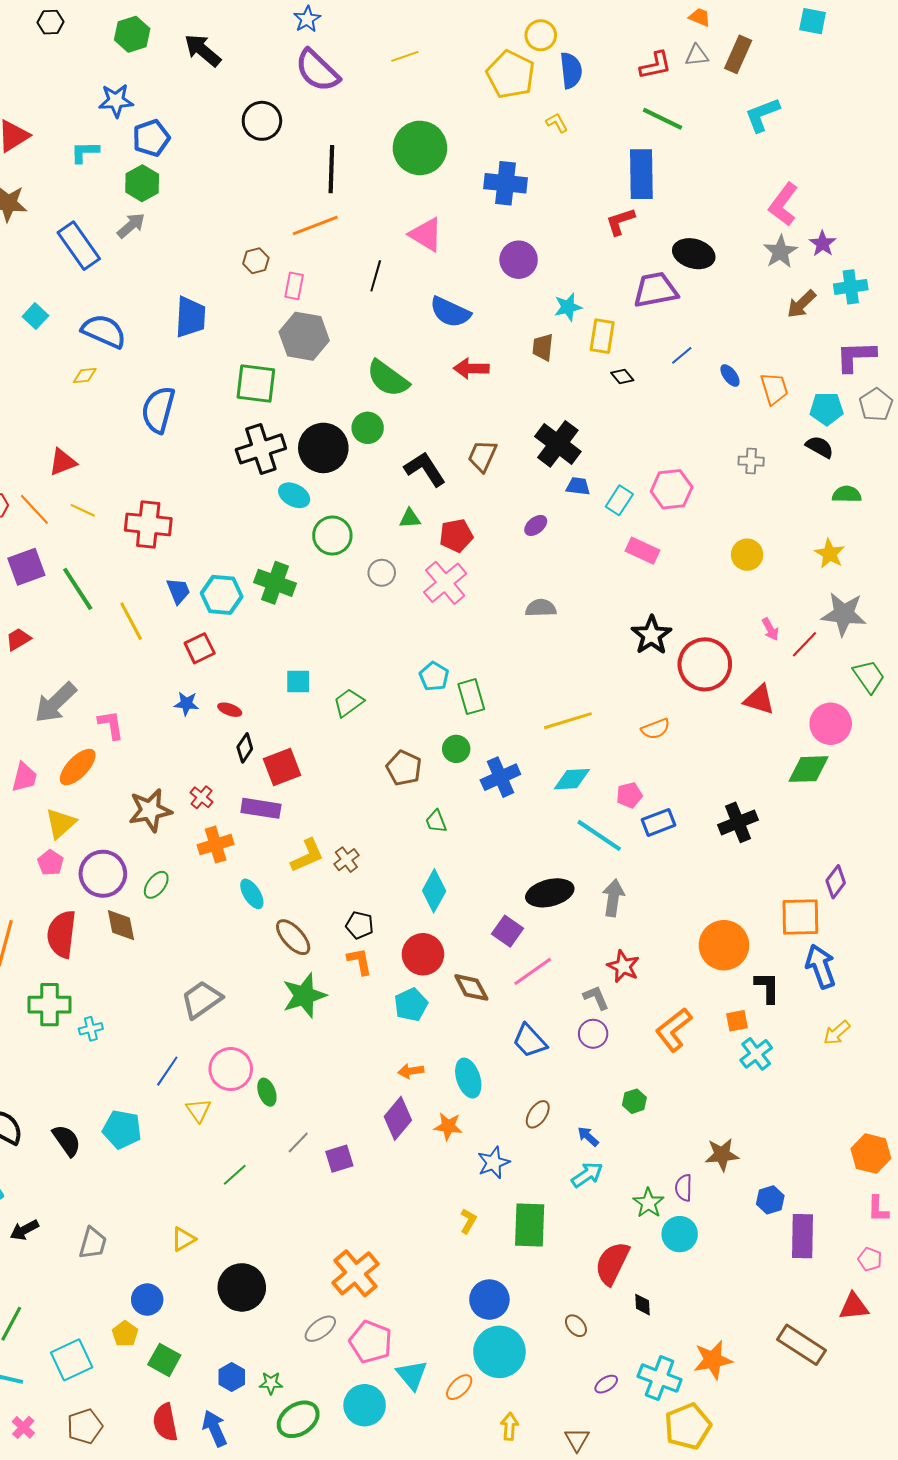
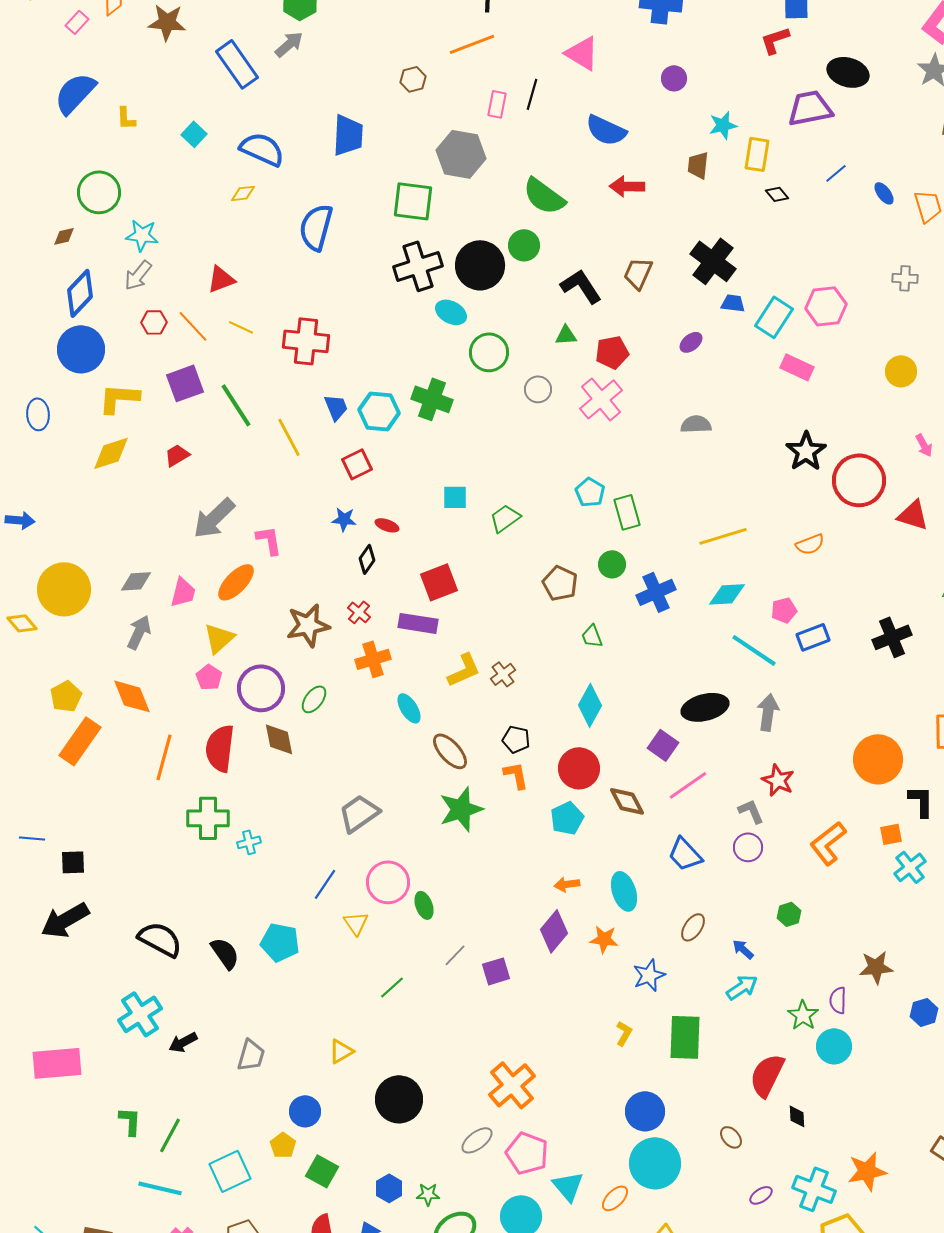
purple circle: (519, 260) -> (674, 78), size x0.7
pink rectangle: (294, 286) -> (497, 104), moved
cyan rectangle: (619, 500) -> (774, 317), size x1.4
black diamond: (245, 748) -> (367, 559), moved

